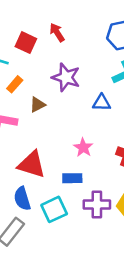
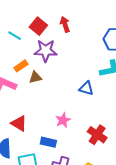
purple star: (66, 77) -> (46, 51), moved, turned -30
orange rectangle: (15, 84) -> (21, 66), moved
red triangle: (32, 164) -> (19, 123), size x0.7

